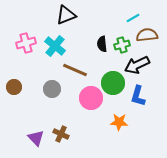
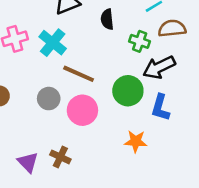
black semicircle: (102, 44) -> (107, 19), moved
green cross: (122, 45) -> (140, 41), turned 35
pink circle: (91, 98) -> (82, 110), moved

